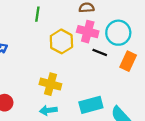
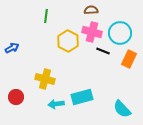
yellow cross: (50, 84) -> (45, 79), moved
cyan rectangle: (91, 105) -> (82, 97), moved

